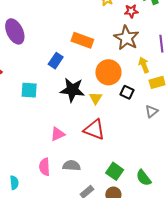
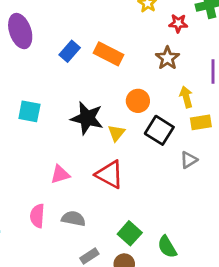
brown star: (126, 38) -> (167, 58), size x0.7
blue rectangle: (56, 61) -> (70, 51), moved
orange circle: (108, 72) -> (138, 101), size x0.7
black square: (127, 92) -> (159, 130), size x1.5

